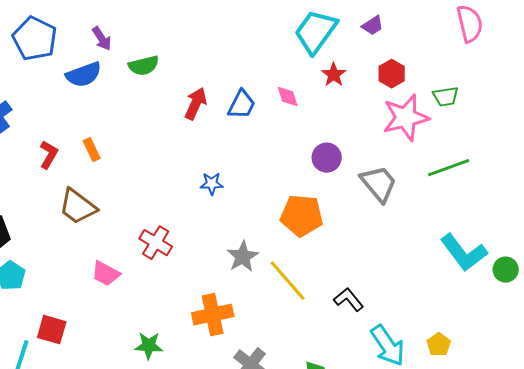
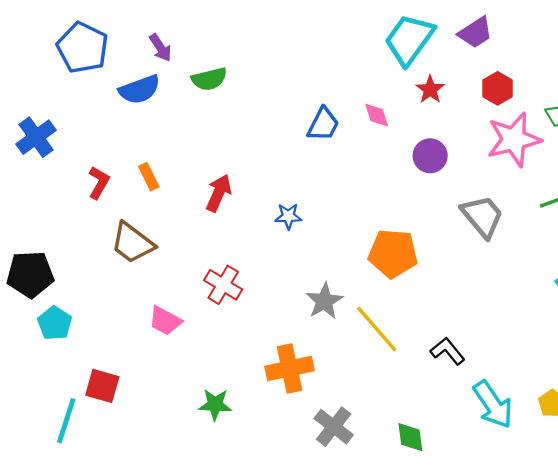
purple trapezoid: (373, 26) -> (475, 33), size x1.4
red arrow: (196, 104) -> (219, 193), moved
purple circle: (327, 158) -> (430, 156), moved

